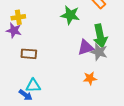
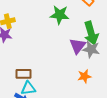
purple triangle: (86, 47) -> (78, 46), turned -30
brown rectangle: (29, 54) -> (23, 74), moved

